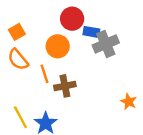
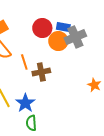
red circle: (72, 19) -> (42, 28), moved
orange circle: (58, 46) -> (58, 41), moved

